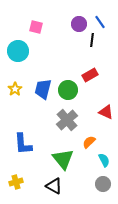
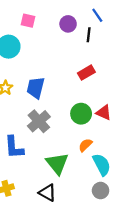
purple circle: (79, 24) -> (68, 24), moved
green circle: (68, 90) -> (81, 114), moved
gray cross: (67, 120) -> (39, 121), moved
cyan semicircle: (104, 160) -> (102, 165), size x1.5

